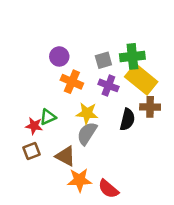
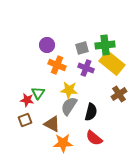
brown cross: (150, 107) -> (119, 94), moved, turned -35
green triangle: (48, 117) -> (38, 93), turned -32
black semicircle: (127, 120) -> (91, 112), moved
red semicircle: (108, 189) -> (94, 138), moved

